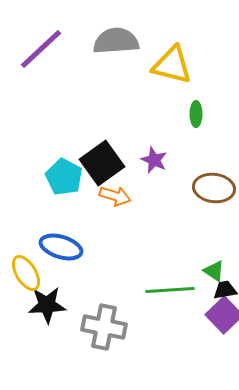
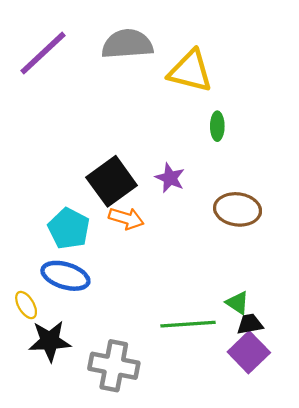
cyan pentagon: (64, 177) -> (69, 229), moved
yellow ellipse: (26, 273) -> (26, 305), size x0.7

